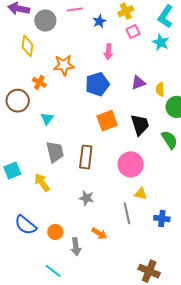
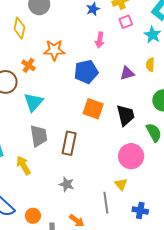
yellow semicircle: (160, 89) -> (150, 65), moved
cyan triangle: (47, 119) -> (33, 102), size x1.5
orange square: (107, 121) -> (93, 109), turned 35
pink circle: (131, 164) -> (131, 156), moved
yellow triangle: (141, 194) -> (121, 184), turned 32

